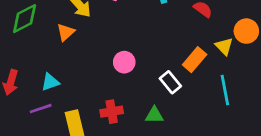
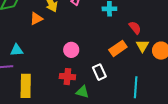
yellow triangle: (224, 46) -> (143, 46), moved
orange rectangle: (195, 60) -> (118, 48), moved
red cross: (112, 112) -> (67, 77), moved

